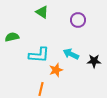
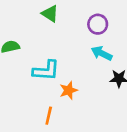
cyan arrow: (71, 54) -> (102, 53), moved

